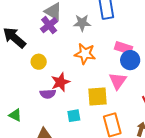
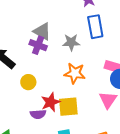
purple cross: (49, 25) -> (38, 45), turned -30
yellow square: (98, 97) -> (68, 107), moved

